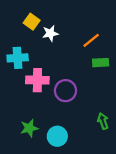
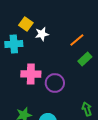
cyan cross: (18, 58) -> (14, 44), moved
green rectangle: (101, 63) -> (85, 59), turned -40

